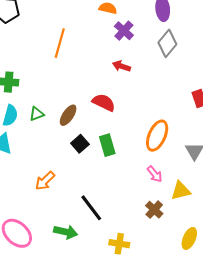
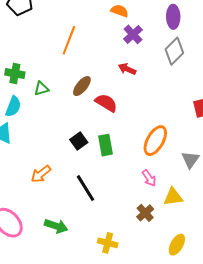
green triangle: (37, 114) -> (41, 89), moved
brown ellipse: (68, 115) -> (82, 86), moved
black line: (91, 208) -> (86, 188), moved

